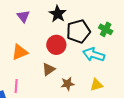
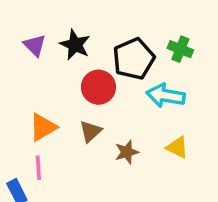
black star: (58, 14) -> (75, 45), moved
orange triangle: (20, 52) -> (43, 127), moved
yellow triangle: (97, 85) -> (177, 147), turned 48

